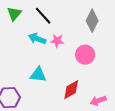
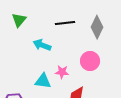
black line: (43, 16) -> (65, 23), moved, turned -54
pink star: (57, 41) -> (62, 72), moved

